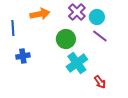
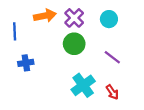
purple cross: (77, 12) -> (74, 18), moved
purple line: (100, 36) -> (112, 57), moved
cyan cross: (77, 63) -> (83, 85), moved

